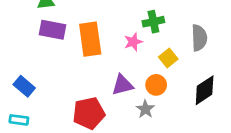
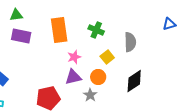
green cross: (153, 22) -> (96, 30), turned 35
orange rectangle: (90, 39) -> (59, 30), moved
pink star: (133, 42) -> (74, 57), moved

